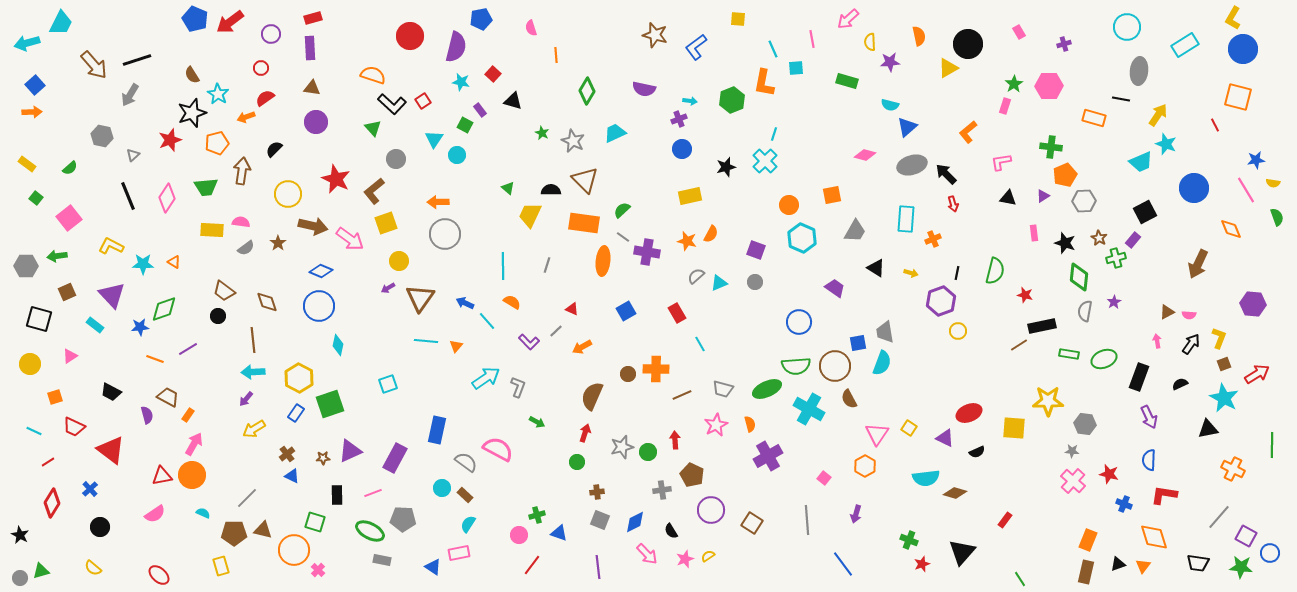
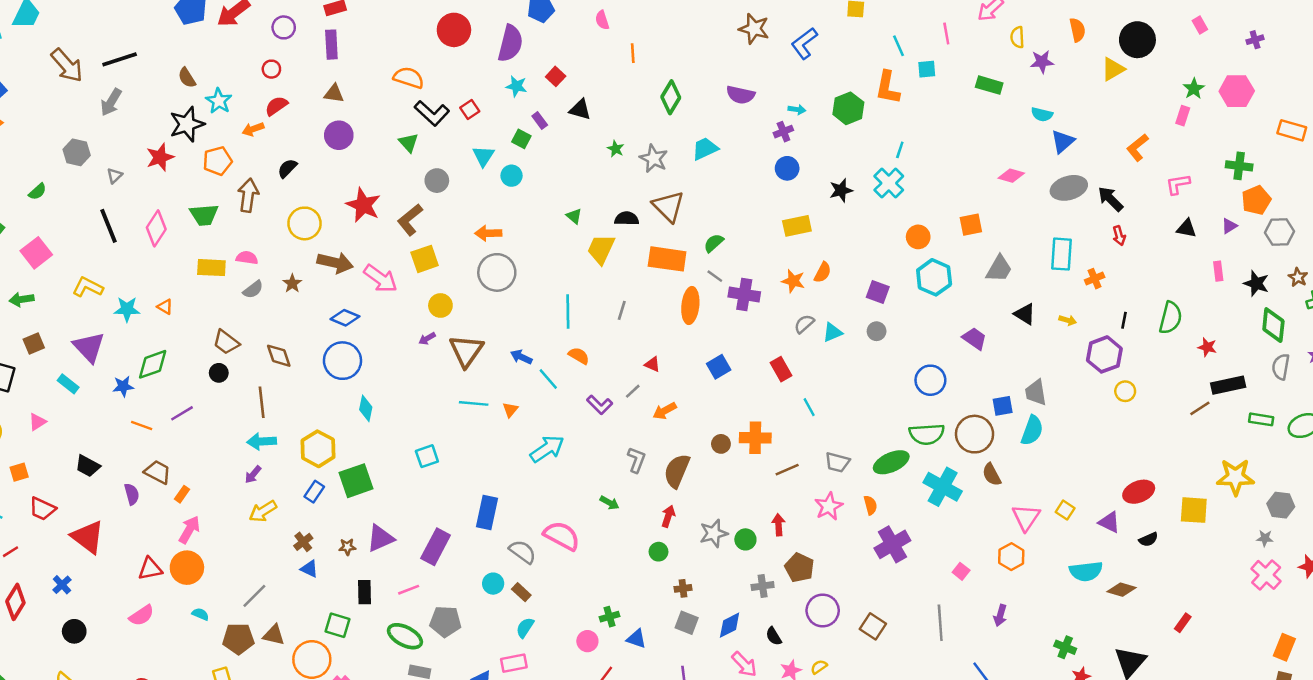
gray L-shape: (518, 387) -> (636, 460), moved

